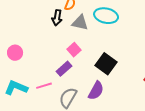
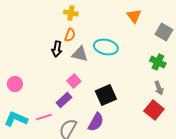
black square: (106, 64) -> (106, 95), turned 30

